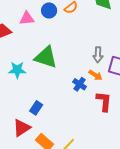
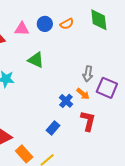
green triangle: (46, 57) -> (36, 60), moved, size x0.7
blue rectangle: (36, 108) -> (53, 128), moved

